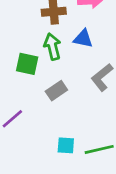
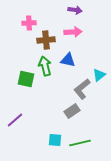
gray rectangle: (56, 91) -> (72, 111), moved

